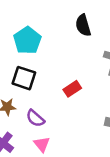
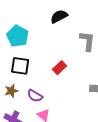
black semicircle: (83, 25) -> (59, 16), turned 90

